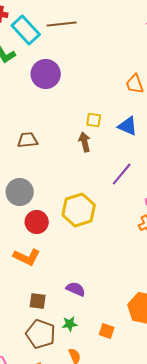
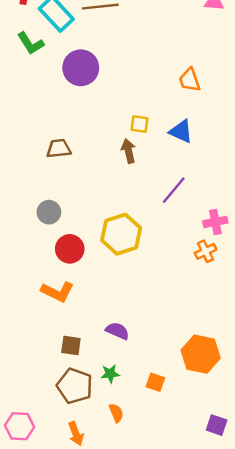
gray circle: (20, 192) -> (49, 212), size x0.7

